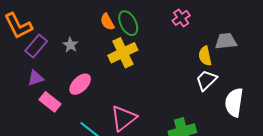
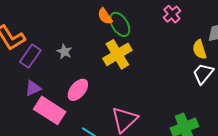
orange semicircle: (107, 22) -> (105, 16), moved
pink rectangle: (50, 102) -> (50, 110), size x1.4

